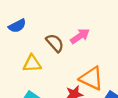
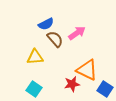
blue semicircle: (17, 26) -> (46, 24), moved

